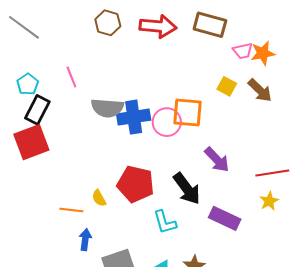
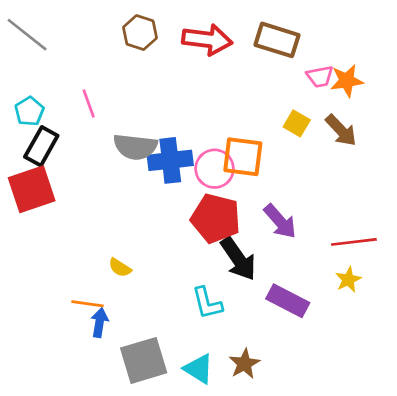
red pentagon: (136, 184) -> (216, 218), moved
yellow semicircle: (99, 198) -> (120, 268), turned -30
orange line: (71, 210) -> (87, 304), moved

